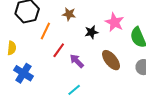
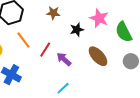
orange line: (45, 31) -> (23, 40), moved, turned -60

